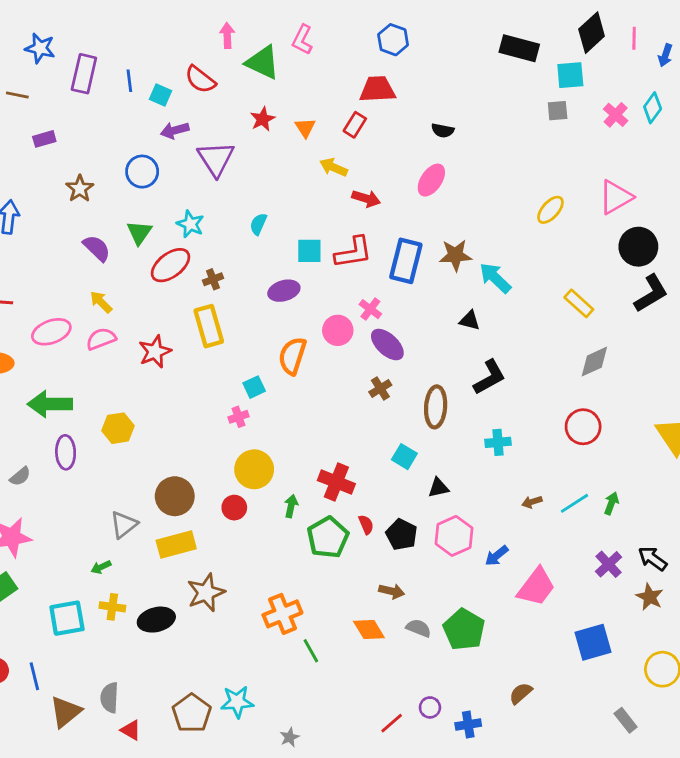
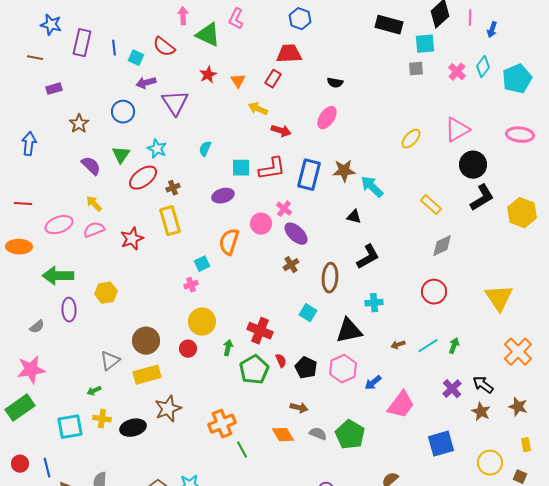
black triangle: (438, 488) -> (349, 331), moved, size x1.8

